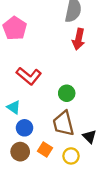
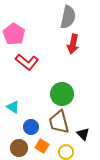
red L-shape: (29, 76) -> (27, 62), moved
green circle: (67, 93) -> (62, 94), size x1.5
blue circle: (24, 128) -> (31, 127), moved

